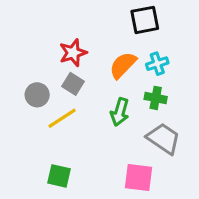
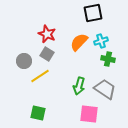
red star: (73, 53) -> (47, 34), turned -30
green cross: (156, 98) -> (108, 59), moved
green arrow: (120, 112) -> (79, 86), moved

